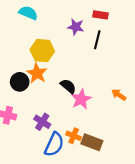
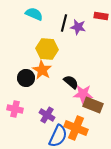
black line: (97, 40) -> (64, 23), moved
pink star: (81, 99) -> (83, 94), turned 30
orange cross: (74, 136) -> (76, 128), size x1.6
brown rectangle: (92, 142) -> (93, 105), moved

